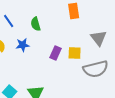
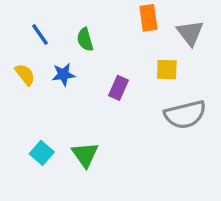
gray triangle: (99, 38) -> (190, 33), moved
yellow square: (75, 53) -> (167, 70), moved

